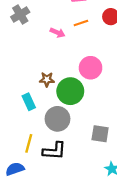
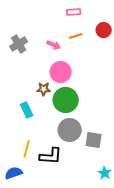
gray cross: (20, 14) -> (19, 44), moved
pink circle: (91, 68) -> (61, 72), moved
gray circle: (57, 119) -> (70, 130), moved

